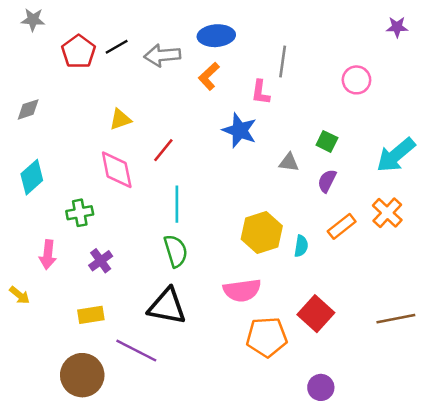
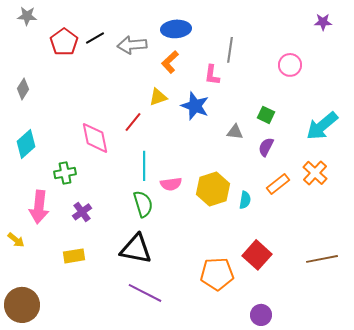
gray diamond: (28, 109) -> (23, 89), turned -40
yellow triangle: (120, 119) -> (158, 97), moved
pink arrow: (48, 255) -> (39, 207), size x1.4
pink semicircle: (242, 290) -> (171, 184), moved, size x0.7
purple line: (136, 351) -> (145, 293), moved
brown circle: (82, 375) -> (22, 305), moved

